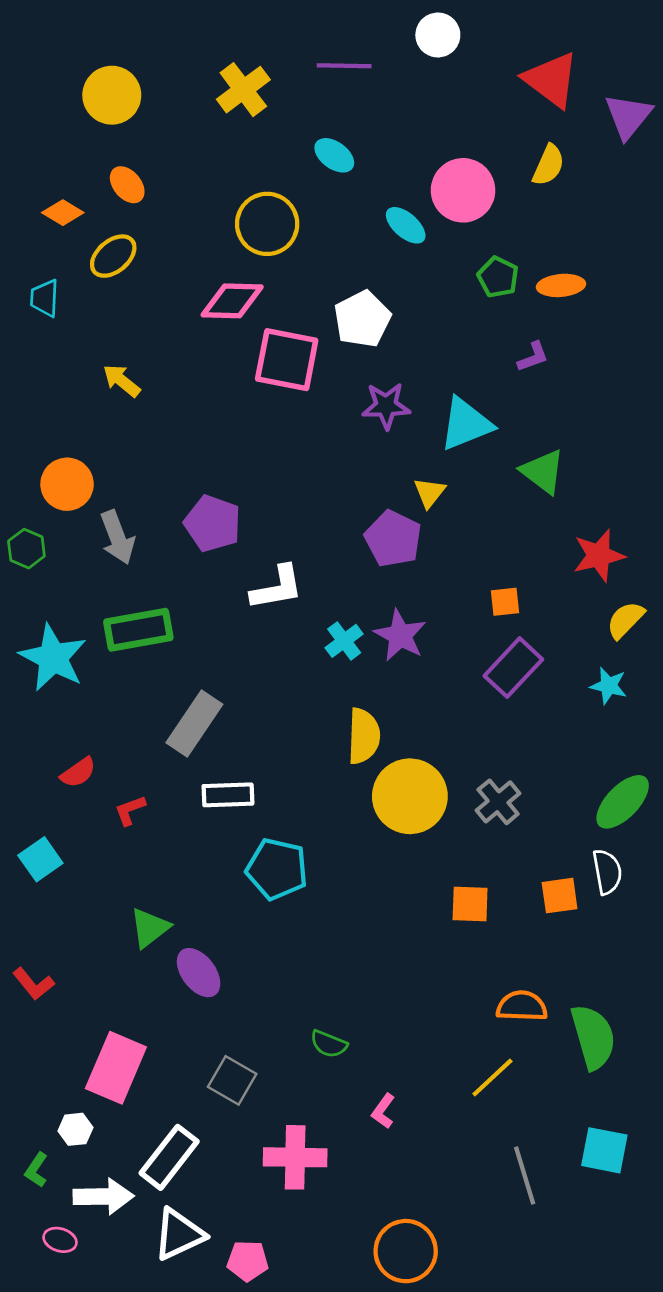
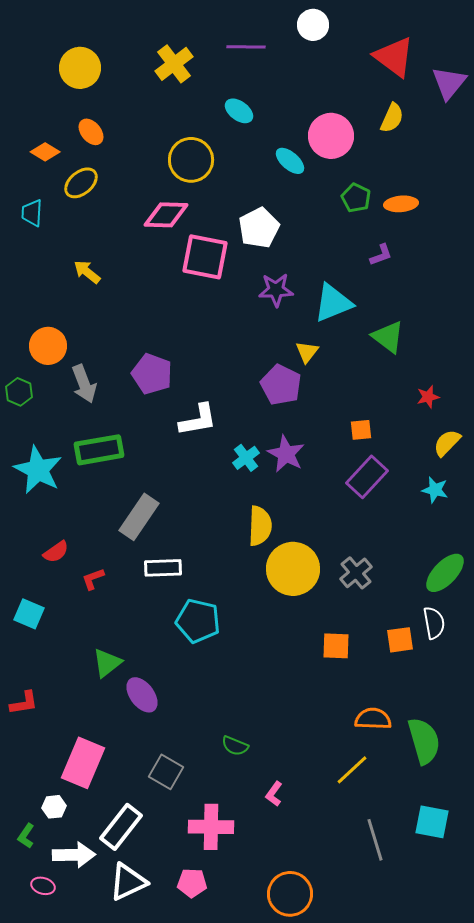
red star: (599, 556) -> (428, 397), size x0.6
cyan square: (40, 859) -> (29, 614), turned -32
red L-shape: (33, 984) -> (24, 703), turned -60
pink pentagon: (248, 1261) -> (192, 883), moved

